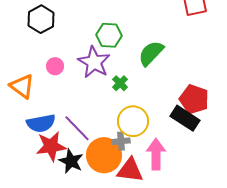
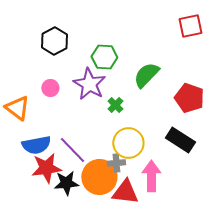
black hexagon: (41, 19) -> (54, 41), moved
red pentagon: (194, 99) -> (189, 98), moved
black star: (71, 161) -> (66, 183), turned -30

